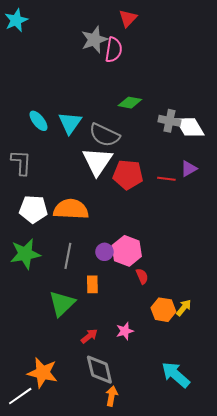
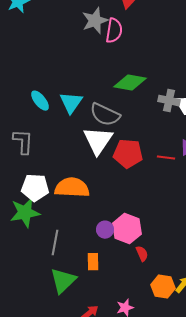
green diamond: (130, 103) -> (130, 83), size x1.4
green star: (25, 254) -> (25, 213), moved
gray line: (68, 256) -> (55, 243), moved

